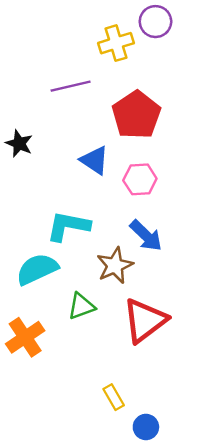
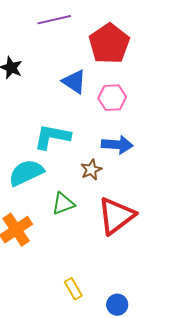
blue arrow: (146, 236) -> (117, 145), turned -40
brown star: (115, 266) -> (91, 170), size x0.7
yellow rectangle: (114, 397) -> (73, 289), moved

